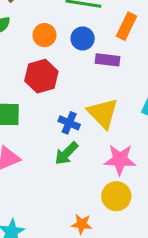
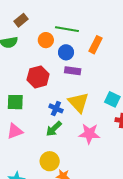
orange circle: (45, 35) -> (46, 40), moved
purple rectangle: (108, 60) -> (73, 71), moved
yellow circle: (116, 196) -> (50, 161), moved

